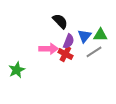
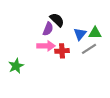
purple semicircle: (69, 41) -> (48, 29), moved
red cross: (65, 54) -> (62, 51), turned -32

